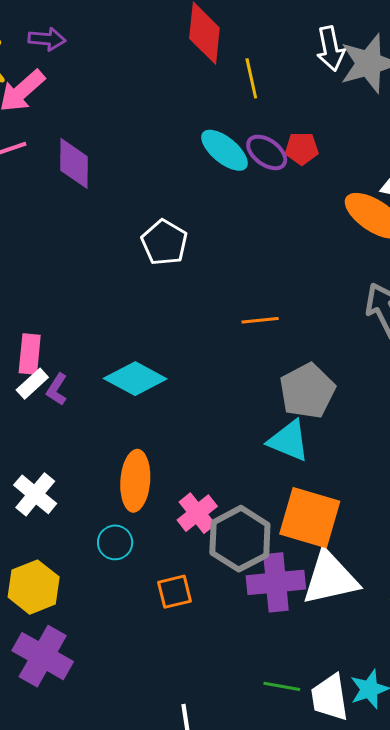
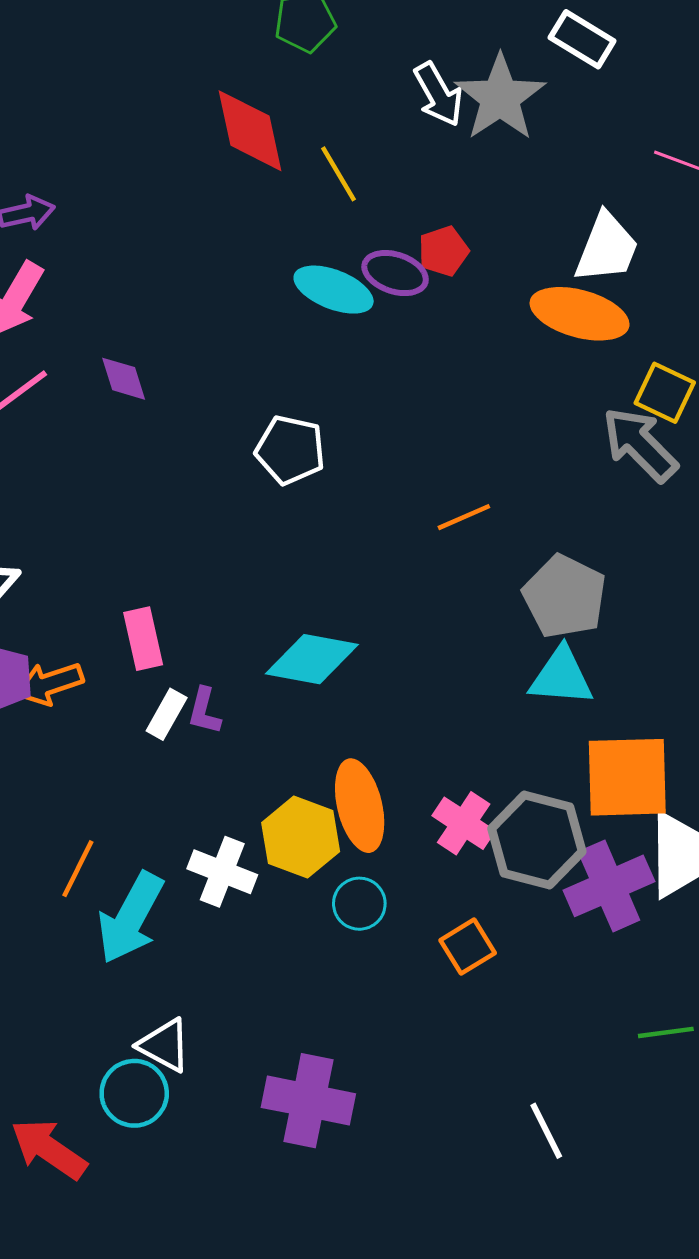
purple diamond: (74, 163) -> (124, 379), size x0.7
pink rectangle: (30, 354) -> (143, 639), moved
yellow hexagon: (34, 587) -> (301, 837), moved

